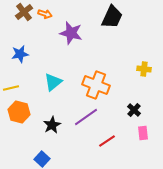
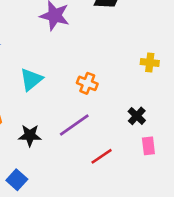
orange cross: (96, 85) -> (87, 83), size x0.6
black star: (52, 125) -> (30, 135), turned 30

